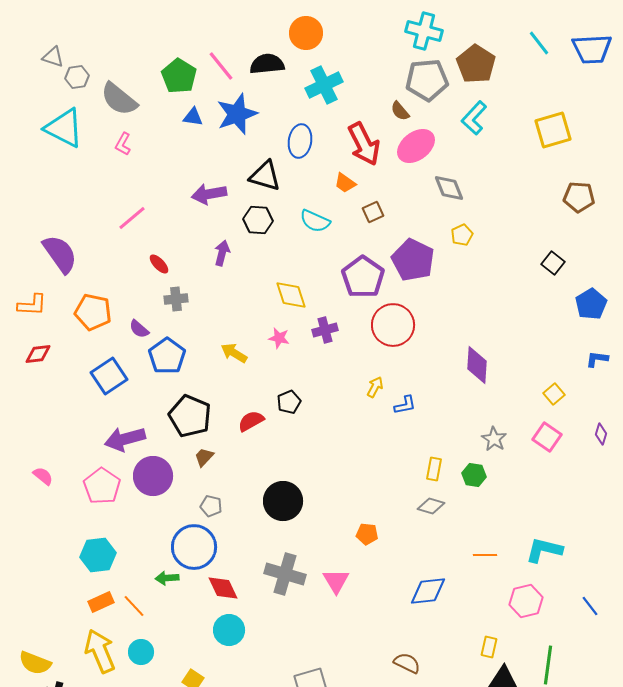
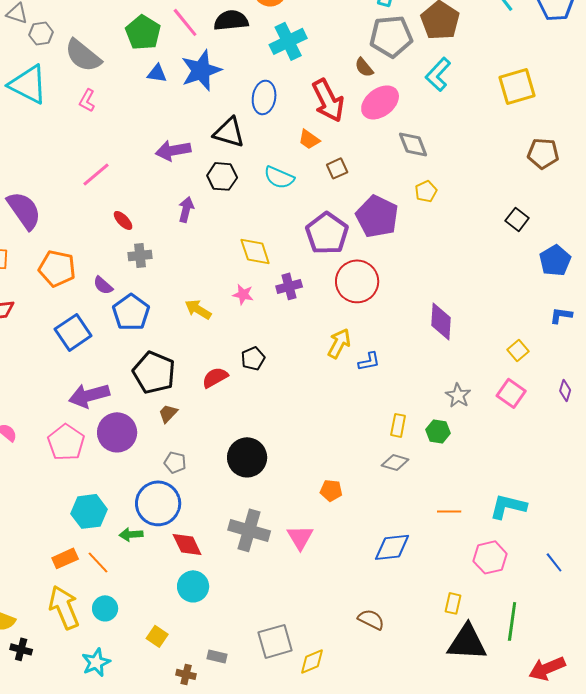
yellow arrow: (375, 387) -> (339, 343), size x1.4
cyan hexagon: (98, 555) -> (89, 511), moved

